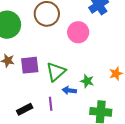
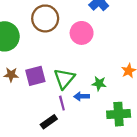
purple line: (51, 104) -> (62, 103), moved
black rectangle: (25, 109) -> (49, 122), moved

